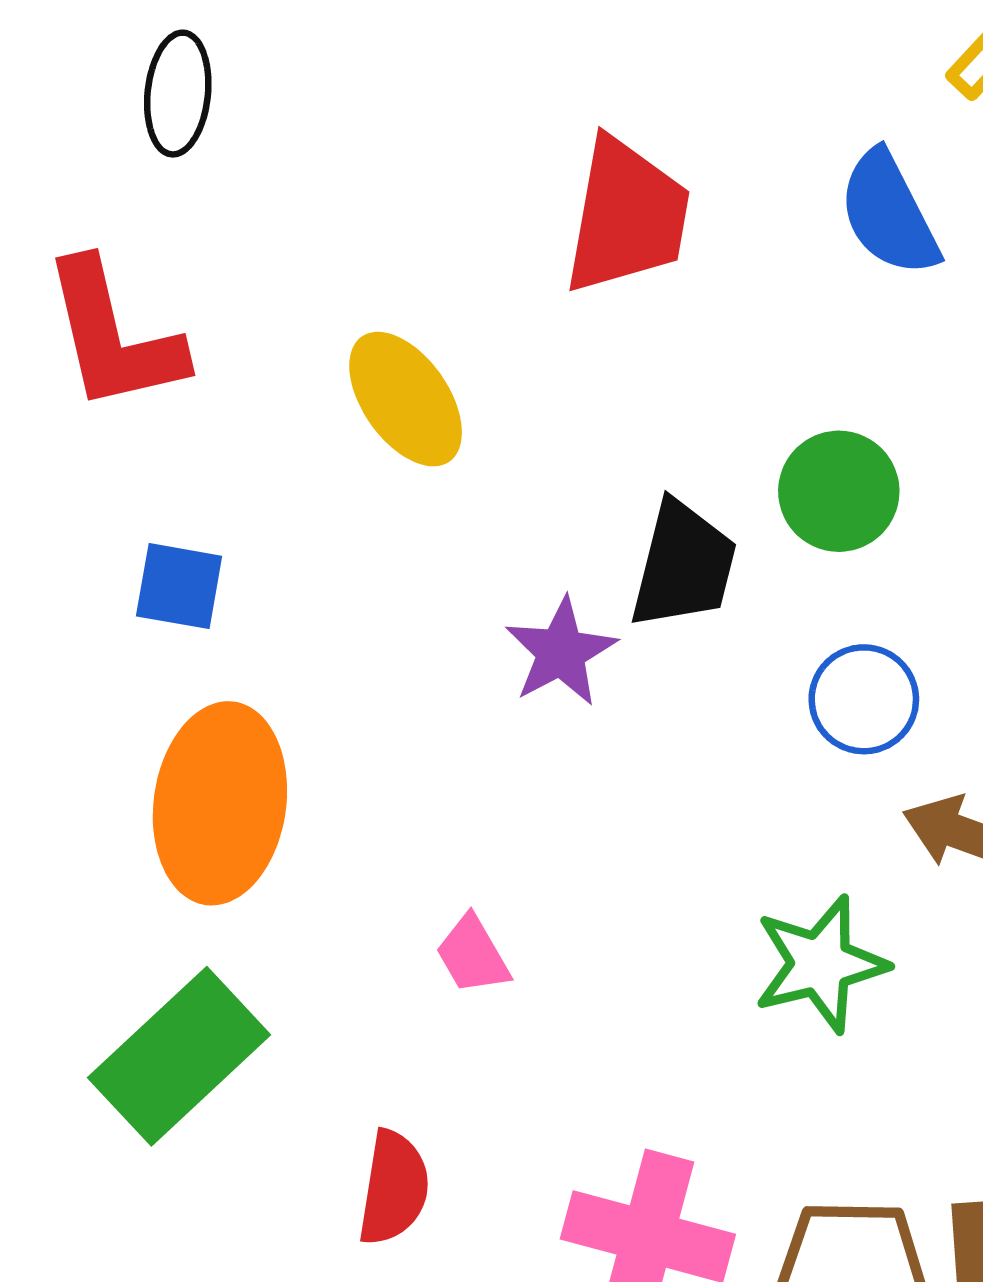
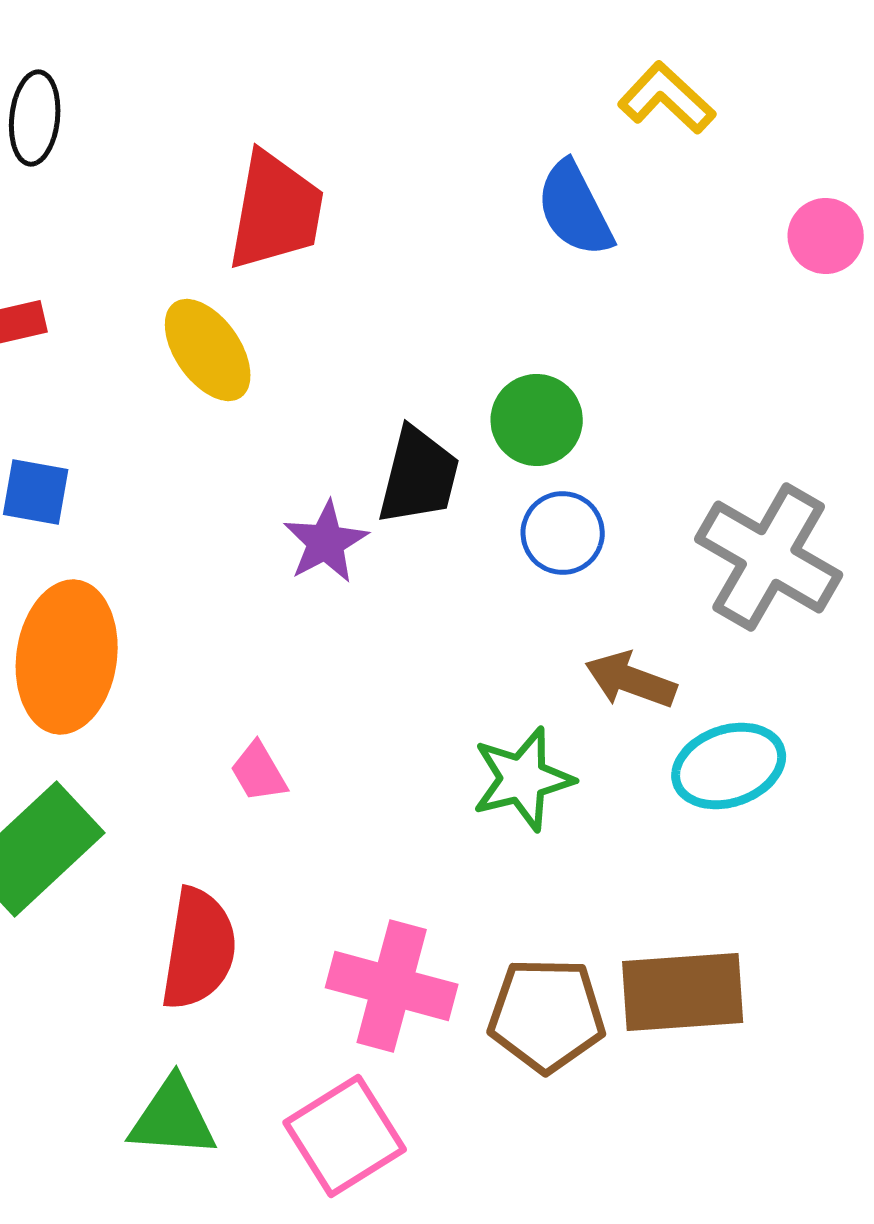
red trapezoid: (627, 216) -> (276, 211), moved
blue circle: (864, 699) -> (563, 533), moved
red semicircle: (394, 1188) -> (199, 949), size x1.4

